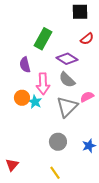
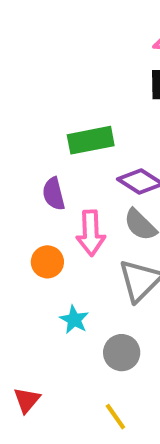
green rectangle: (43, 39) -> (91, 140), turned 50
cyan star: (35, 102) -> (74, 320), moved

